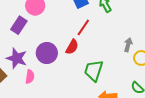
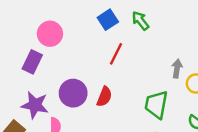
red semicircle: (72, 47) -> (104, 97), moved
green trapezoid: (94, 71) -> (156, 105), moved

